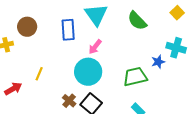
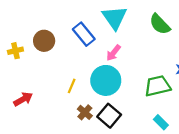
brown circle: (27, 27) -> (44, 41), moved
blue rectangle: (68, 30) -> (84, 34), turned -35
yellow line: (39, 74) -> (72, 86), moved

